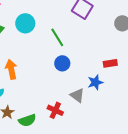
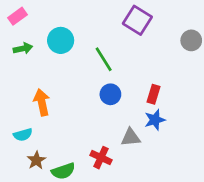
red rectangle: (110, 63) -> (154, 94), moved, turned -64
gray triangle: (77, 95) -> (131, 137), turned -42

